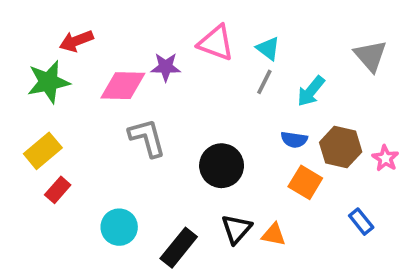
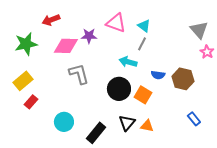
red arrow: (76, 41) -> (51, 20), moved
cyan arrow: (311, 91) -> (128, 62), moved, turned 66
pink star: (385, 158) -> (207, 52), moved
orange square: (305, 182) -> (143, 95), moved

